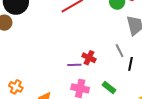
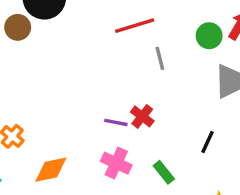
gray line: (120, 51) -> (160, 58), moved

